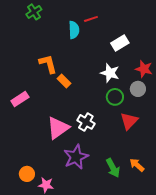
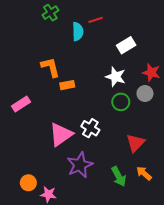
green cross: (34, 12) -> (50, 13), moved
orange rectangle: (64, 81) -> (67, 85), turned -56
red triangle: (129, 121) -> (136, 143), moved

